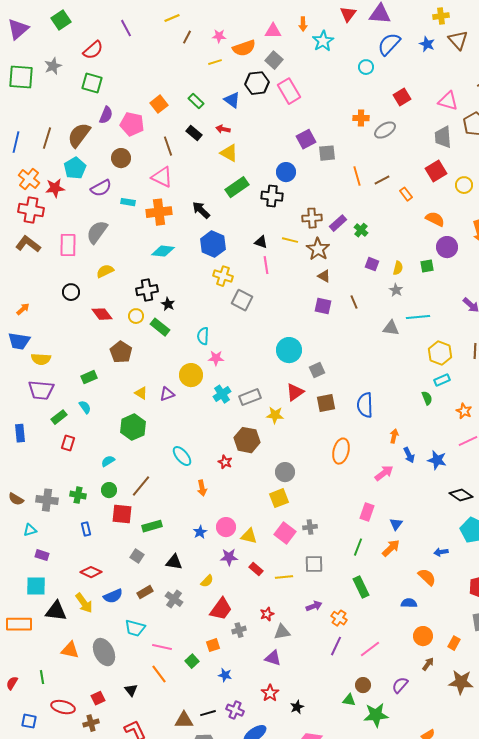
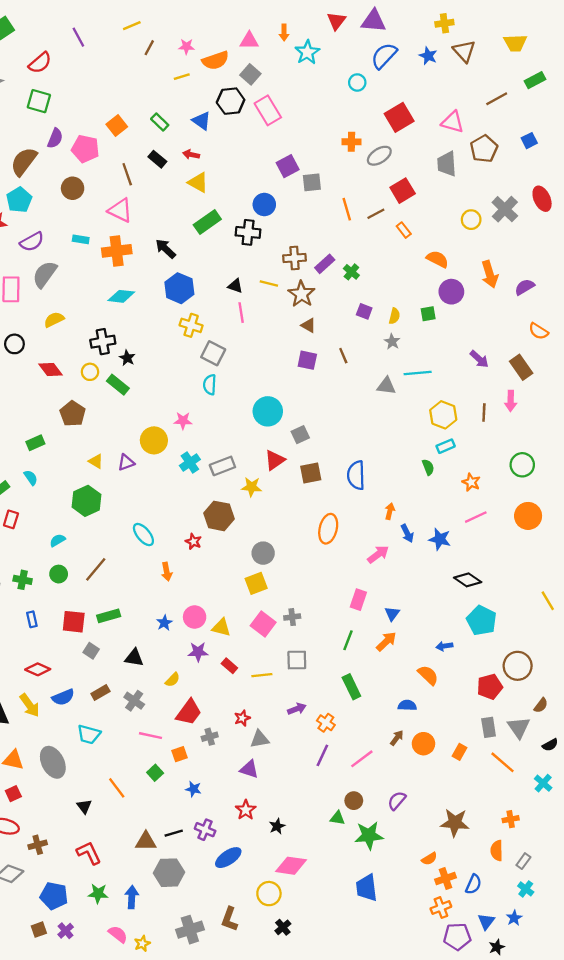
red square: (402, 97) -> (399, 117), size x1.4
red square: (436, 171) -> (403, 191), moved
purple semicircle: (101, 188) -> (32, 242), moved
cyan semicircle: (203, 336) -> (210, 385), moved
red square: (122, 514) -> (74, 622), moved
pink line: (162, 647) -> (150, 736), moved
brown arrow: (428, 664) -> (397, 738), moved
brown star: (461, 682) -> (455, 823), moved
red square: (98, 698) -> (13, 794), moved

